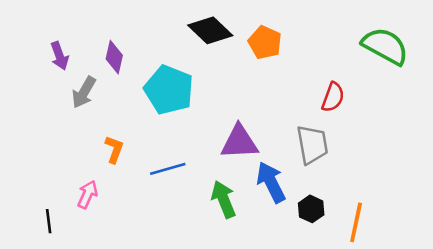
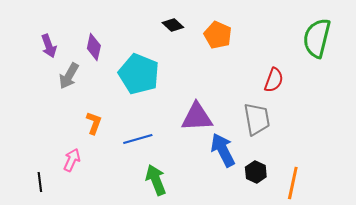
black diamond: (210, 30) -> (173, 25), size x0.6
green semicircle: (385, 46) -> (317, 38), turned -105
green arrow: (224, 199) -> (156, 180), moved

